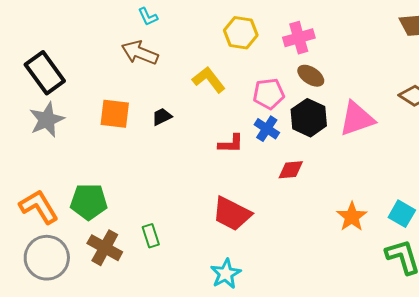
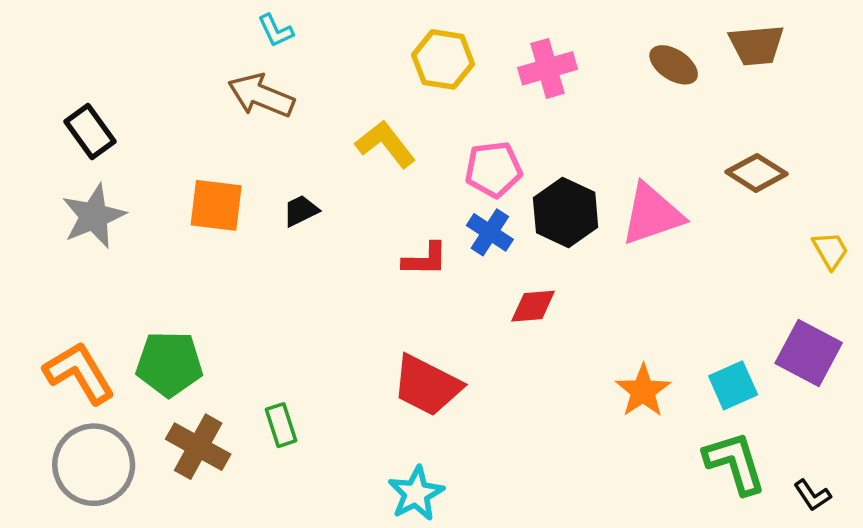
black rectangle: (45, 73) -> (90, 131), size x0.7
brown ellipse: (311, 76) -> (674, 65), moved
cyan square: (402, 214) -> (733, 385), turned 36

